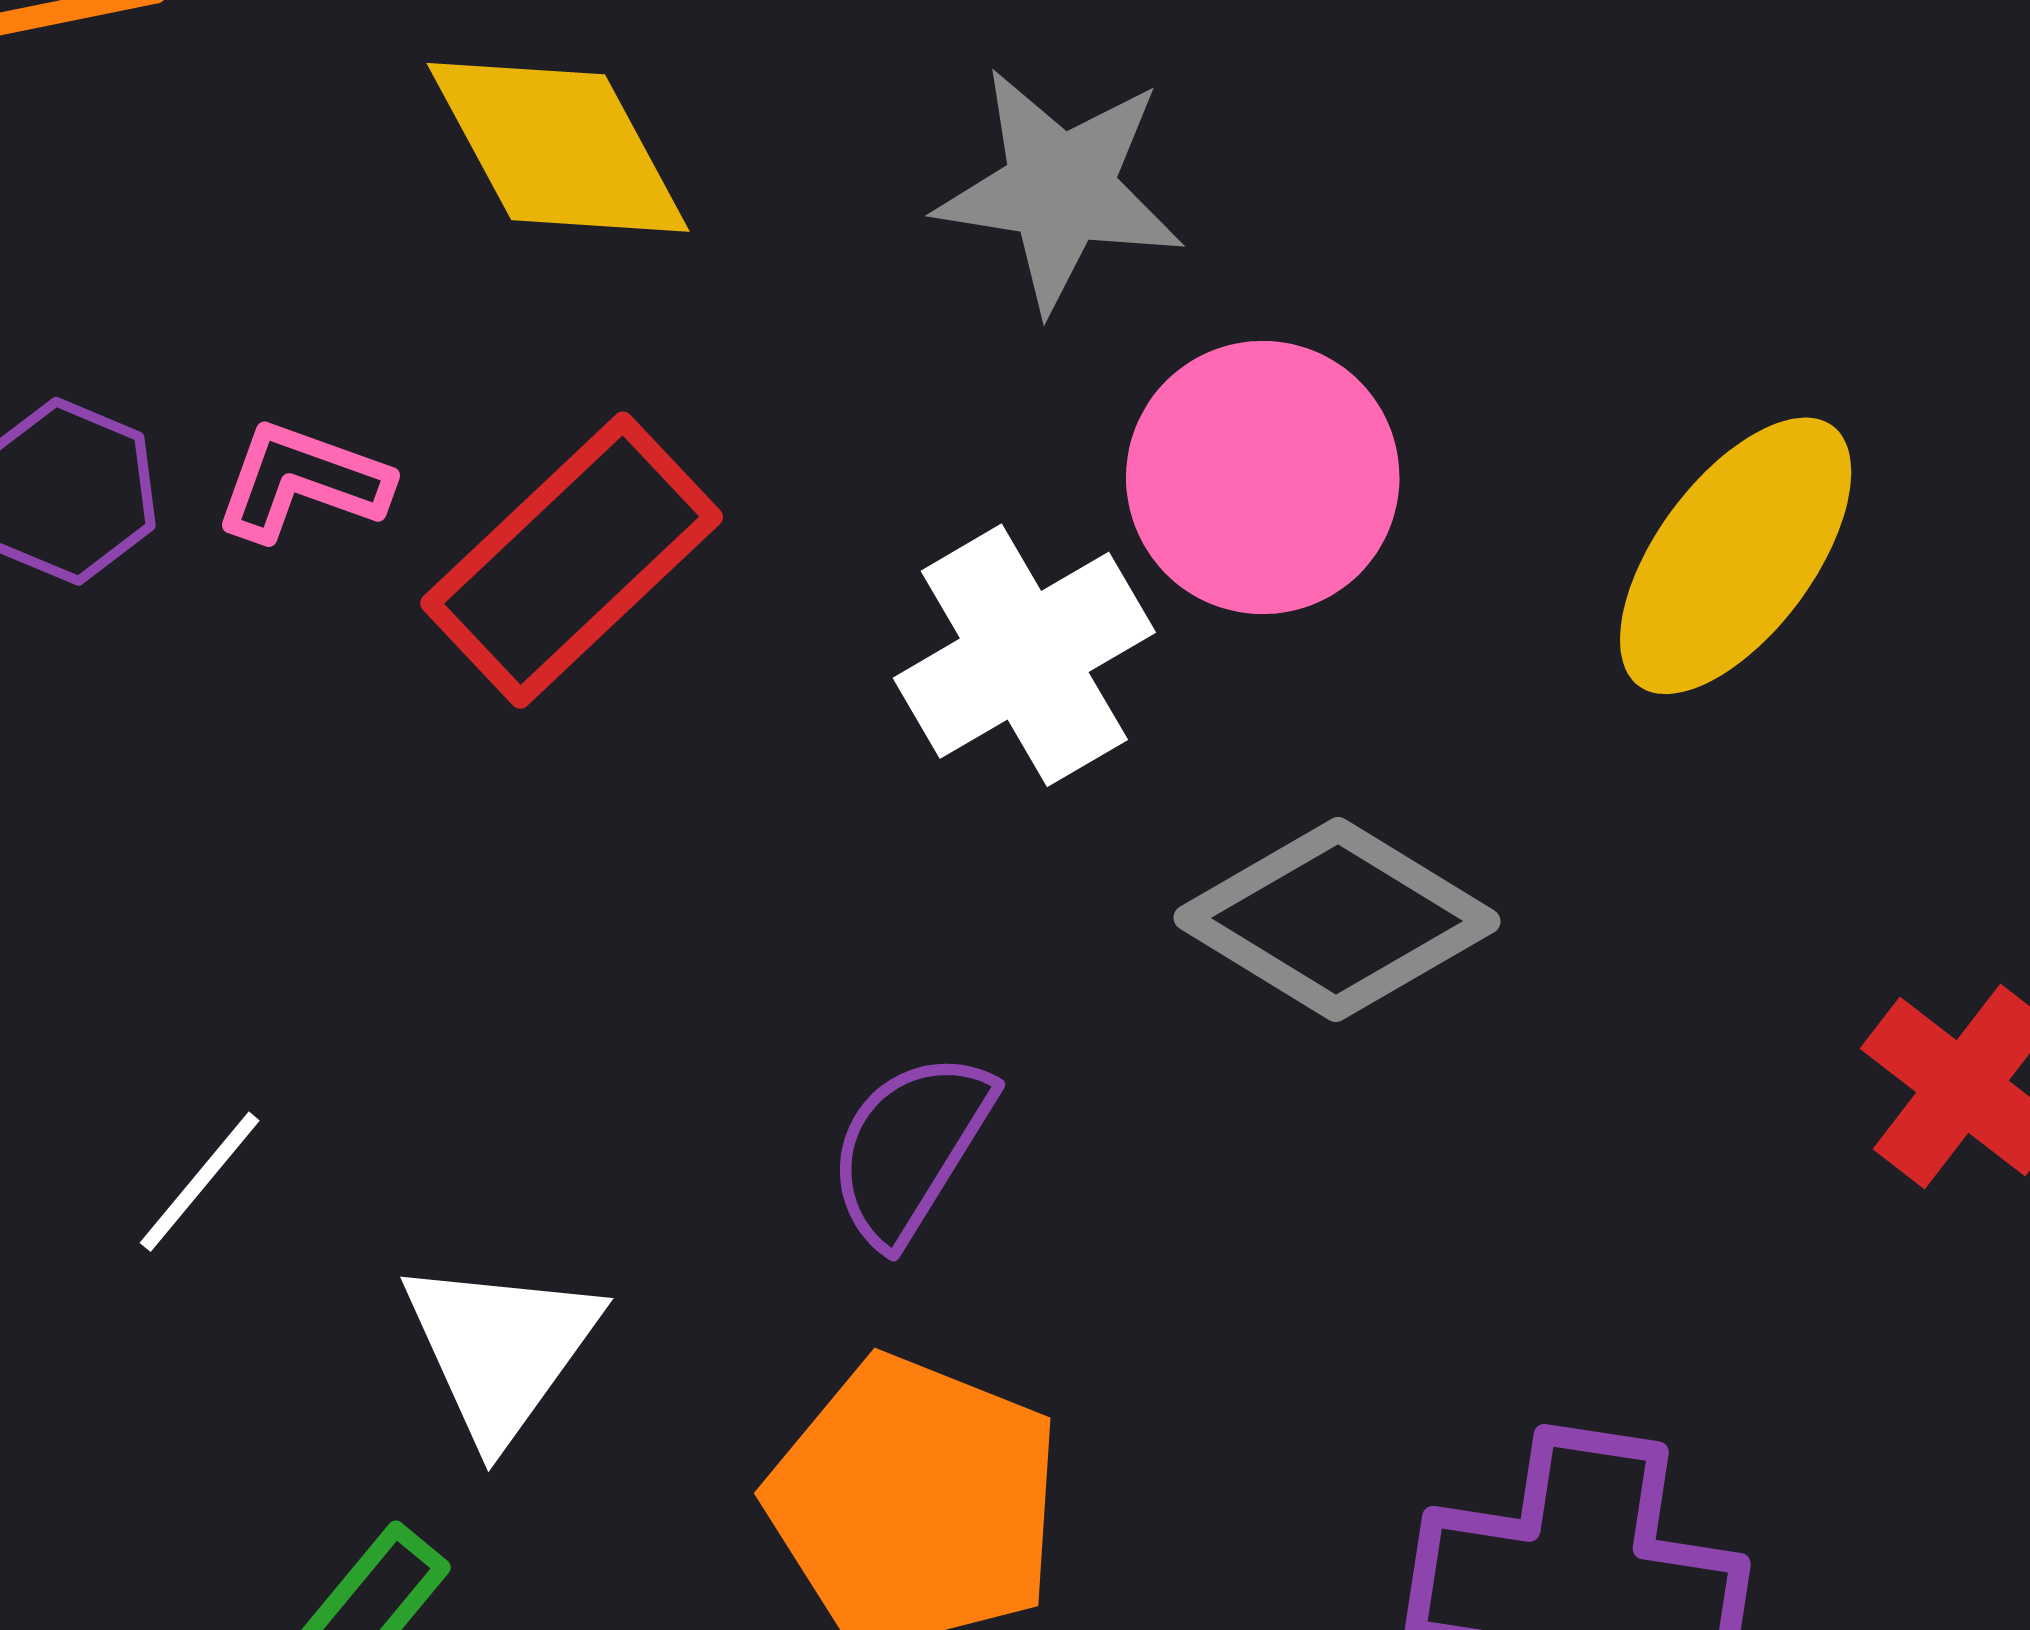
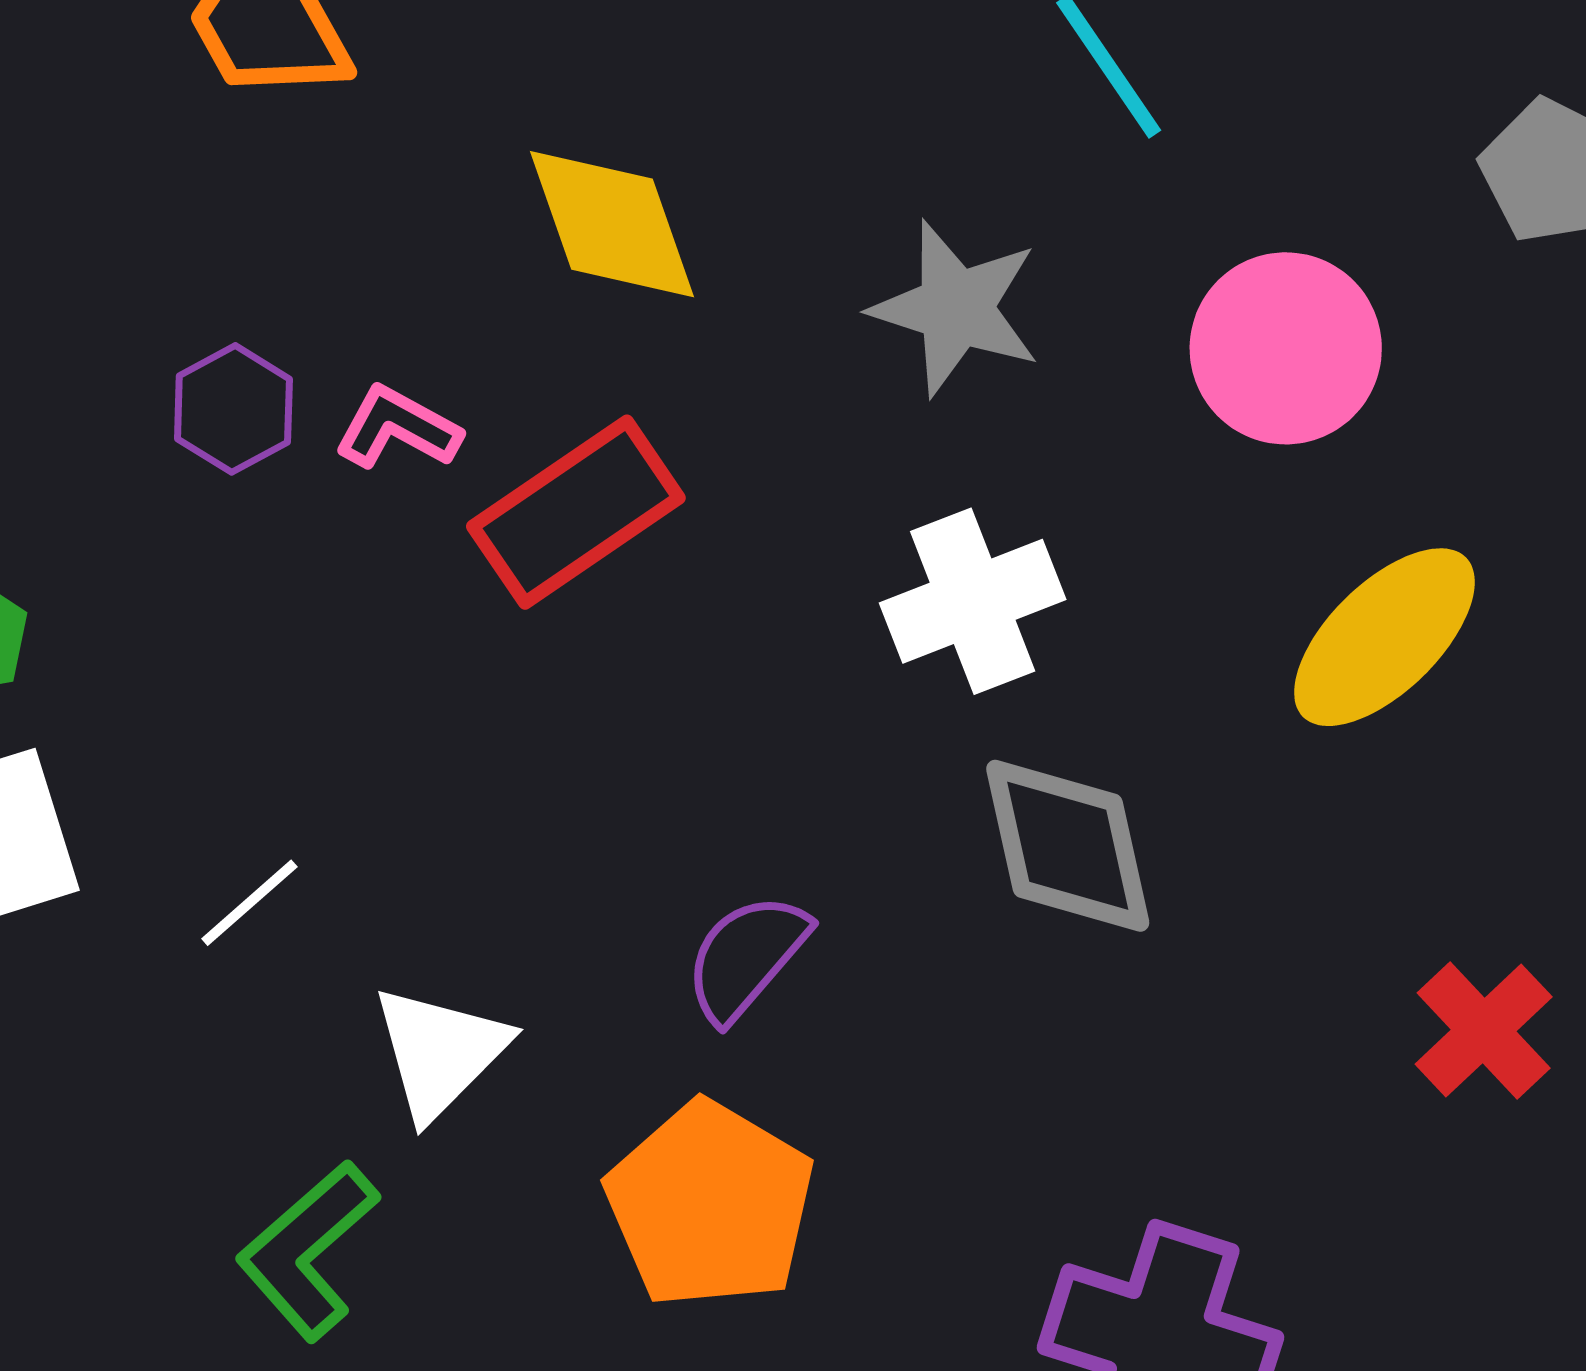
pink circle: (1263, 477) -> (1286, 348), moved
white cross: (1024, 655) -> (973, 601), moved
gray diamond: (1337, 920) -> (1068, 846), turned 37

